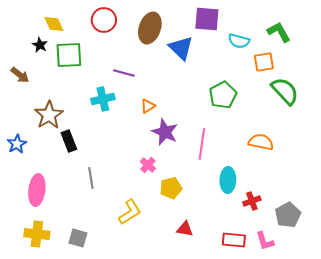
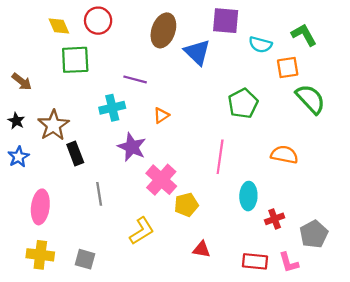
red circle: (104, 20) -> (98, 21), moved
black star: (40, 45) -> (16, 121), moved
purple star: (165, 132) -> (132, 147), moved
pink cross: (148, 165) -> (161, 180), size x1.8

